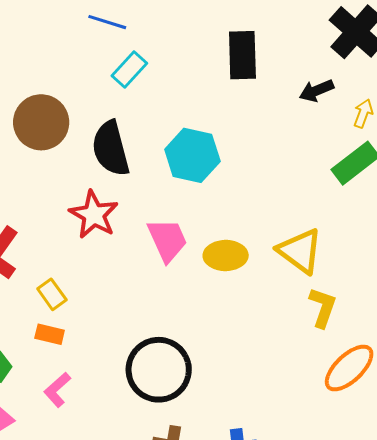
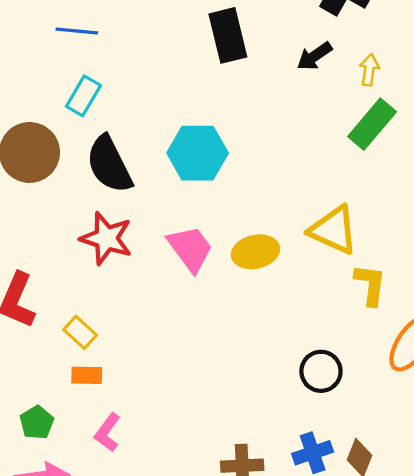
cyan rectangle: (129, 69) -> (83, 96), moved
black circle: (159, 370) -> (321, 371), moved, size x0.6

